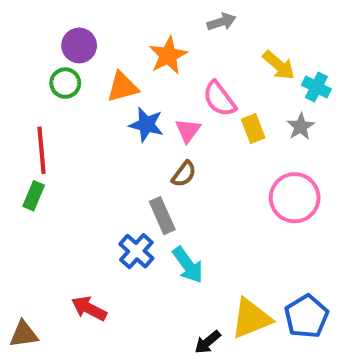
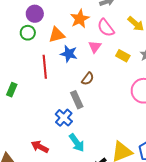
pink semicircle: (219, 99) -> (106, 28), moved
yellow rectangle: (253, 129) -> (123, 56), turned -40
pink triangle: (188, 131) -> (95, 47), moved
red line: (42, 150) -> (45, 67), moved
cyan arrow: (188, 265) -> (77, 143), moved

